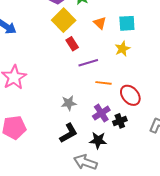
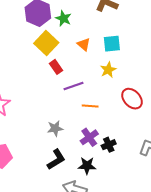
red ellipse: (130, 95) -> (132, 99), moved

